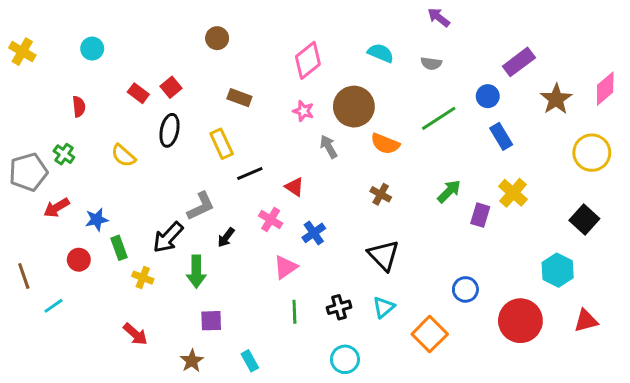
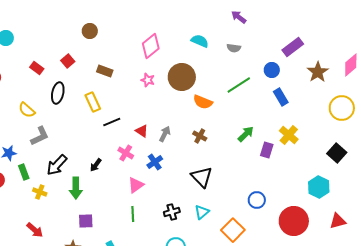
red square: (171, 87) -> (68, 61), moved
gray arrow: (329, 147) -> (165, 134), moved, turned 56
gray L-shape: (201, 206) -> (40, 136), moved
green line: (294, 312) -> (133, 214), moved

